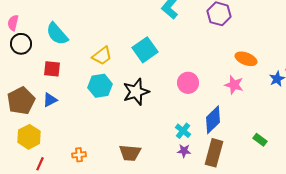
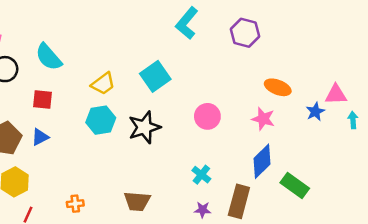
blue diamond: (213, 120) -> (262, 161), moved
green rectangle: (260, 140) -> (295, 186), size x1.6
purple star: (184, 151) -> (203, 210), moved

